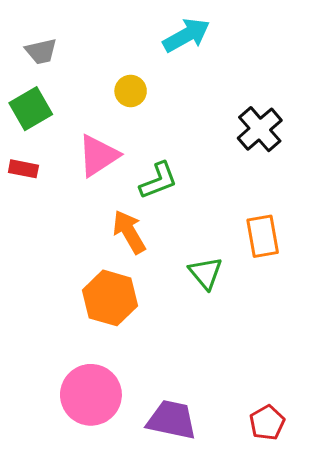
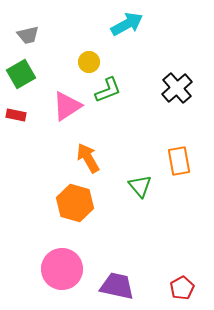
green L-shape: (158, 181) -> (108, 90), moved

